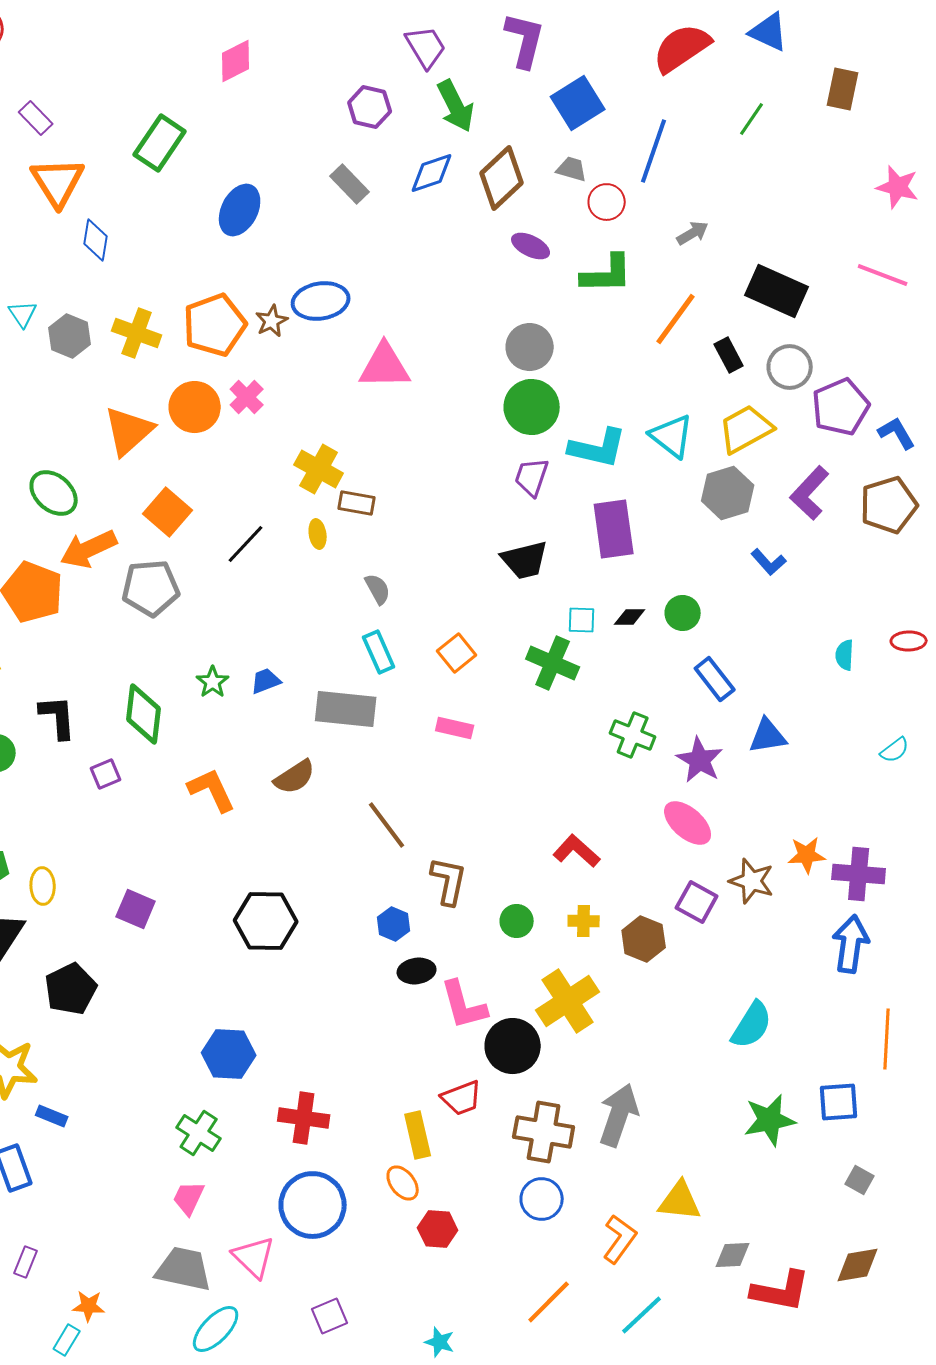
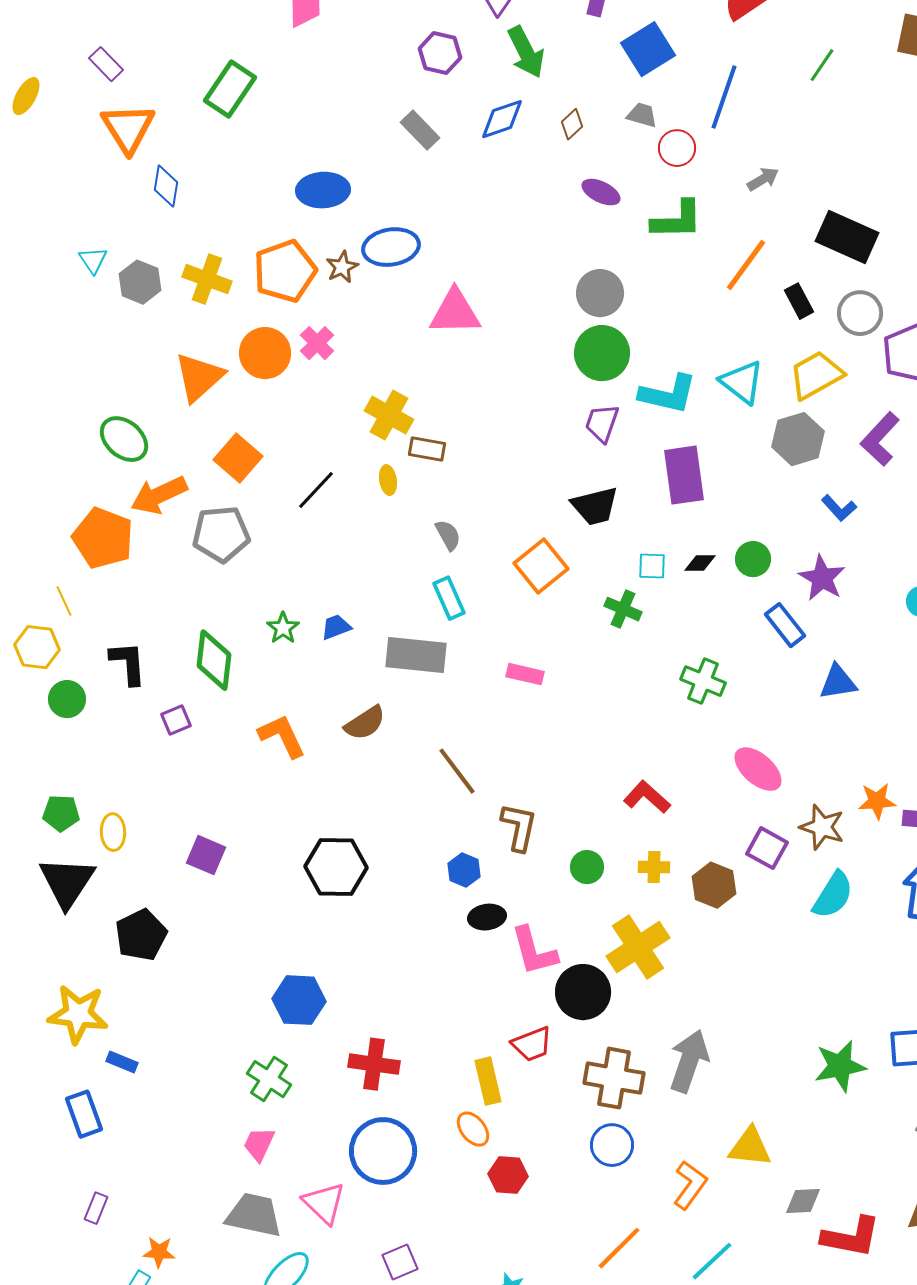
brown diamond: (502, 178) -> (572, 124), size x0.5
blue ellipse: (240, 210) -> (323, 190), moved, turned 60
orange square: (457, 653) -> (541, 566), moved, size x1.4
green cross: (553, 663) -> (623, 609), size x0.7
purple star: (700, 760) -> (822, 578), moved
cyan semicircle: (752, 1025) -> (833, 895), moved

